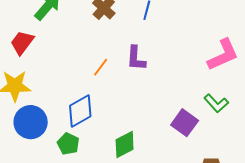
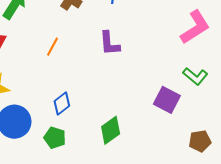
orange line: (101, 67) -> (53, 47), moved
blue diamond: (80, 111) -> (62, 103), size x0.7

